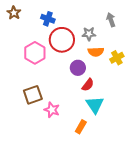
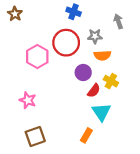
blue cross: (48, 19) -> (74, 12), moved
yellow cross: (117, 58) -> (111, 81), moved, turned -32
brown square: (33, 95) -> (35, 136), moved
pink star: (52, 110) -> (28, 100), moved

